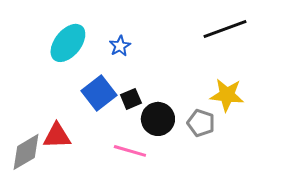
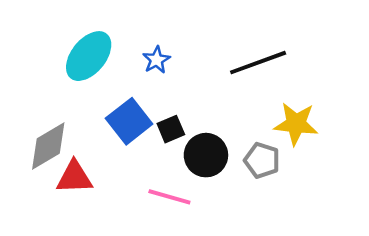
black line: (225, 29) -> (258, 63), moved
gray diamond: (26, 152) -> (48, 146), moved

